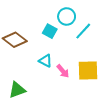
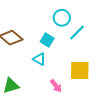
cyan square: (50, 31) -> (47, 40), moved
pink arrow: (63, 71) -> (56, 86), moved

